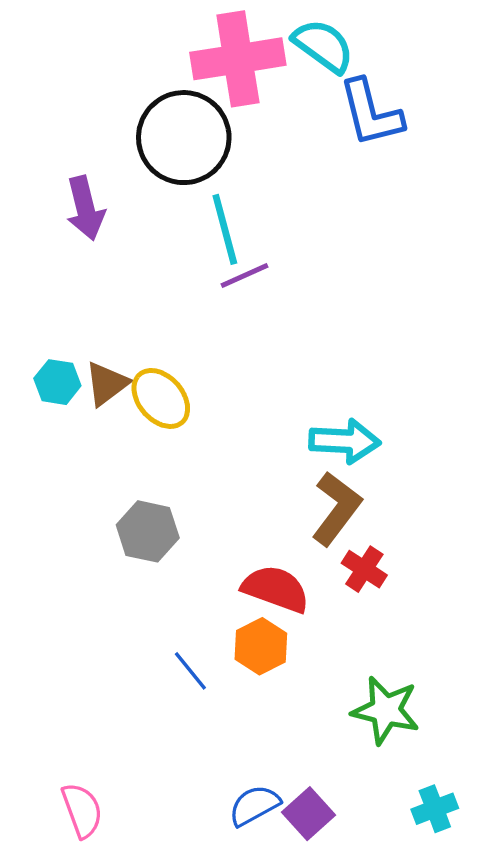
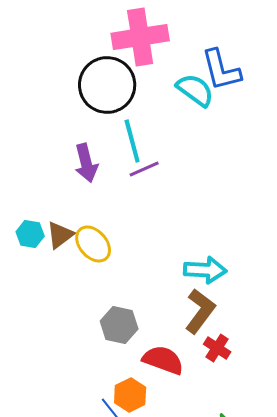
cyan semicircle: (323, 46) -> (195, 90), moved
purple arrow: (85, 208) -> (86, 163), moved
gray hexagon: (148, 531) -> (119, 325), moved
orange hexagon: (261, 646) -> (130, 395), moved

